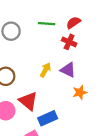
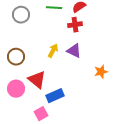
red cross: (69, 42) -> (75, 25), turned -32
orange star: (80, 92) -> (101, 72), moved

